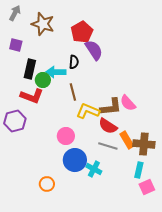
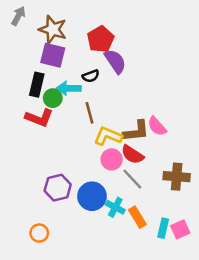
purple square: (16, 45) -> (53, 55), moved, size x1.5
black semicircle: (74, 62) -> (91, 76), turned 64
purple hexagon: (15, 121) -> (58, 188), moved
pink circle: (66, 136) -> (112, 159), moved
orange rectangle: (127, 140) -> (137, 217), moved
gray line: (108, 146) -> (132, 179), turned 30
cyan rectangle: (139, 170) -> (163, 228), moved
orange circle: (47, 184) -> (39, 233), moved

